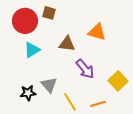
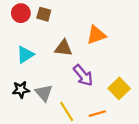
red circle: (25, 21) -> (21, 13), moved, size x0.7
orange triangle: (97, 32) -> (96, 35), turned -36
black star: (28, 93) -> (21, 90), moved

